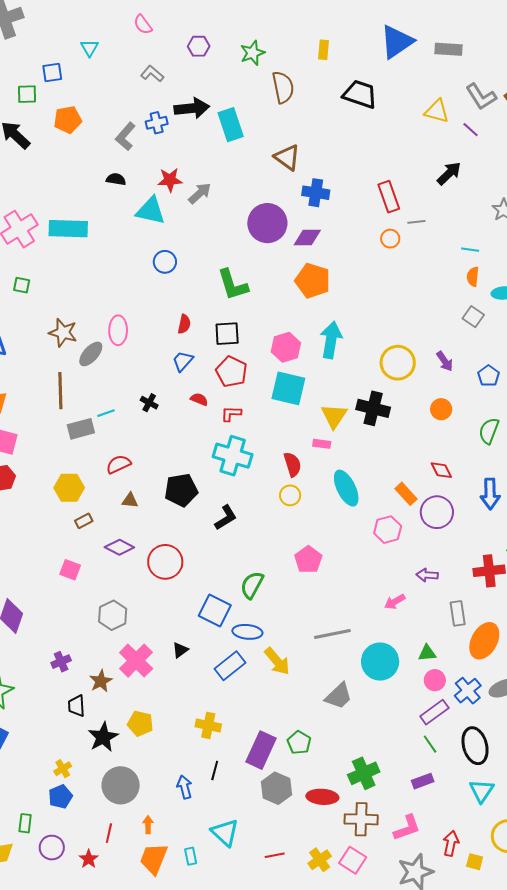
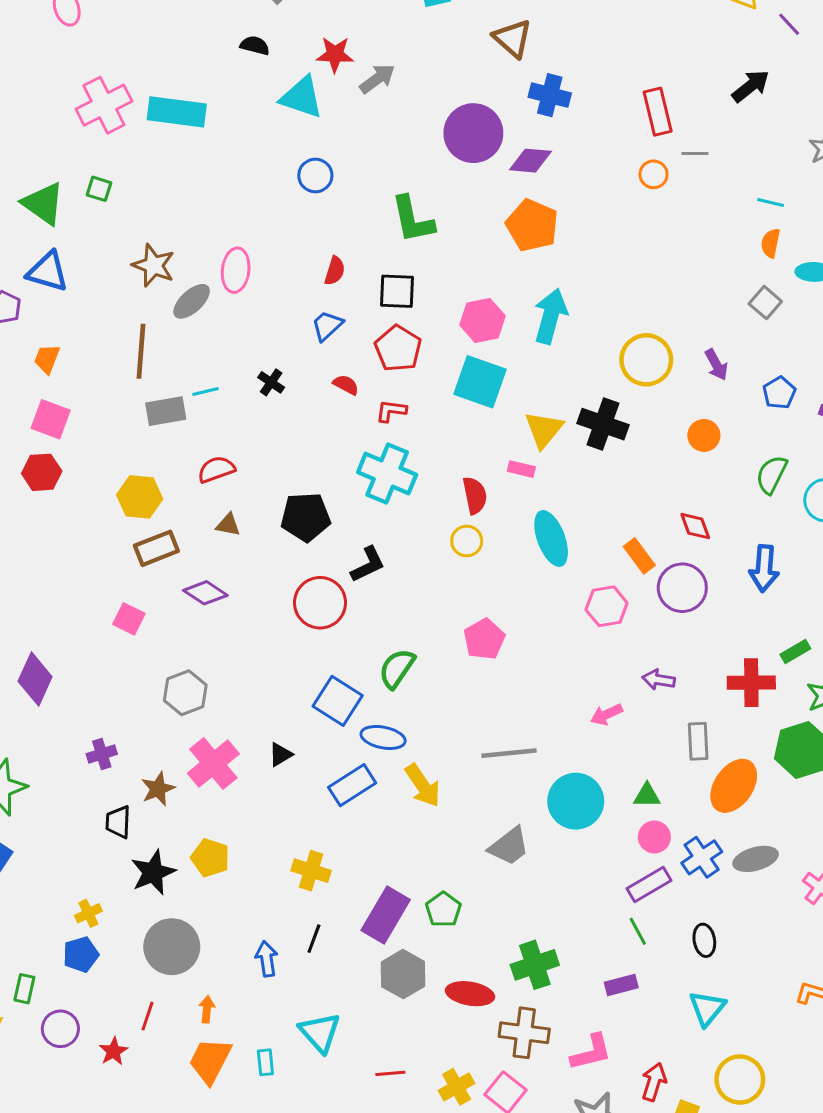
brown rectangle: (84, 521) -> (156, 548), size x1.6
red circle: (165, 562) -> (320, 603), moved
black ellipse: (475, 746) -> (704, 940), size x0.6

